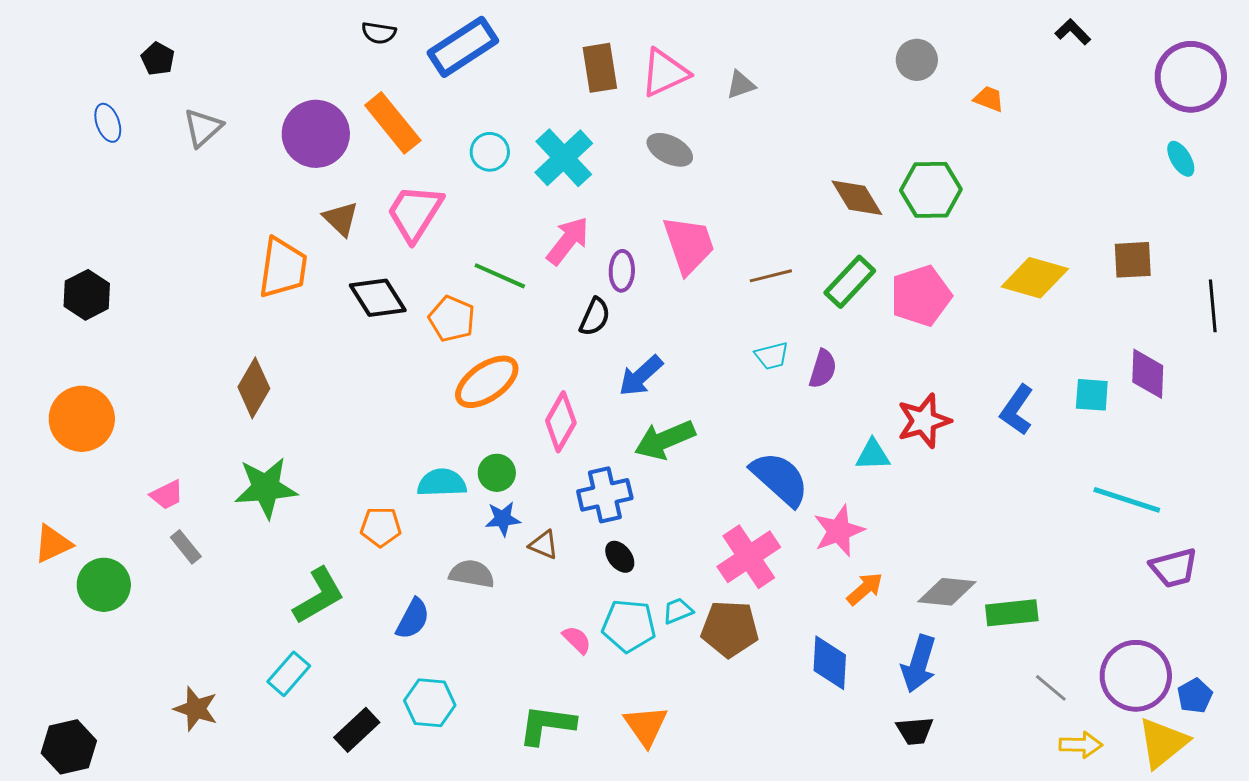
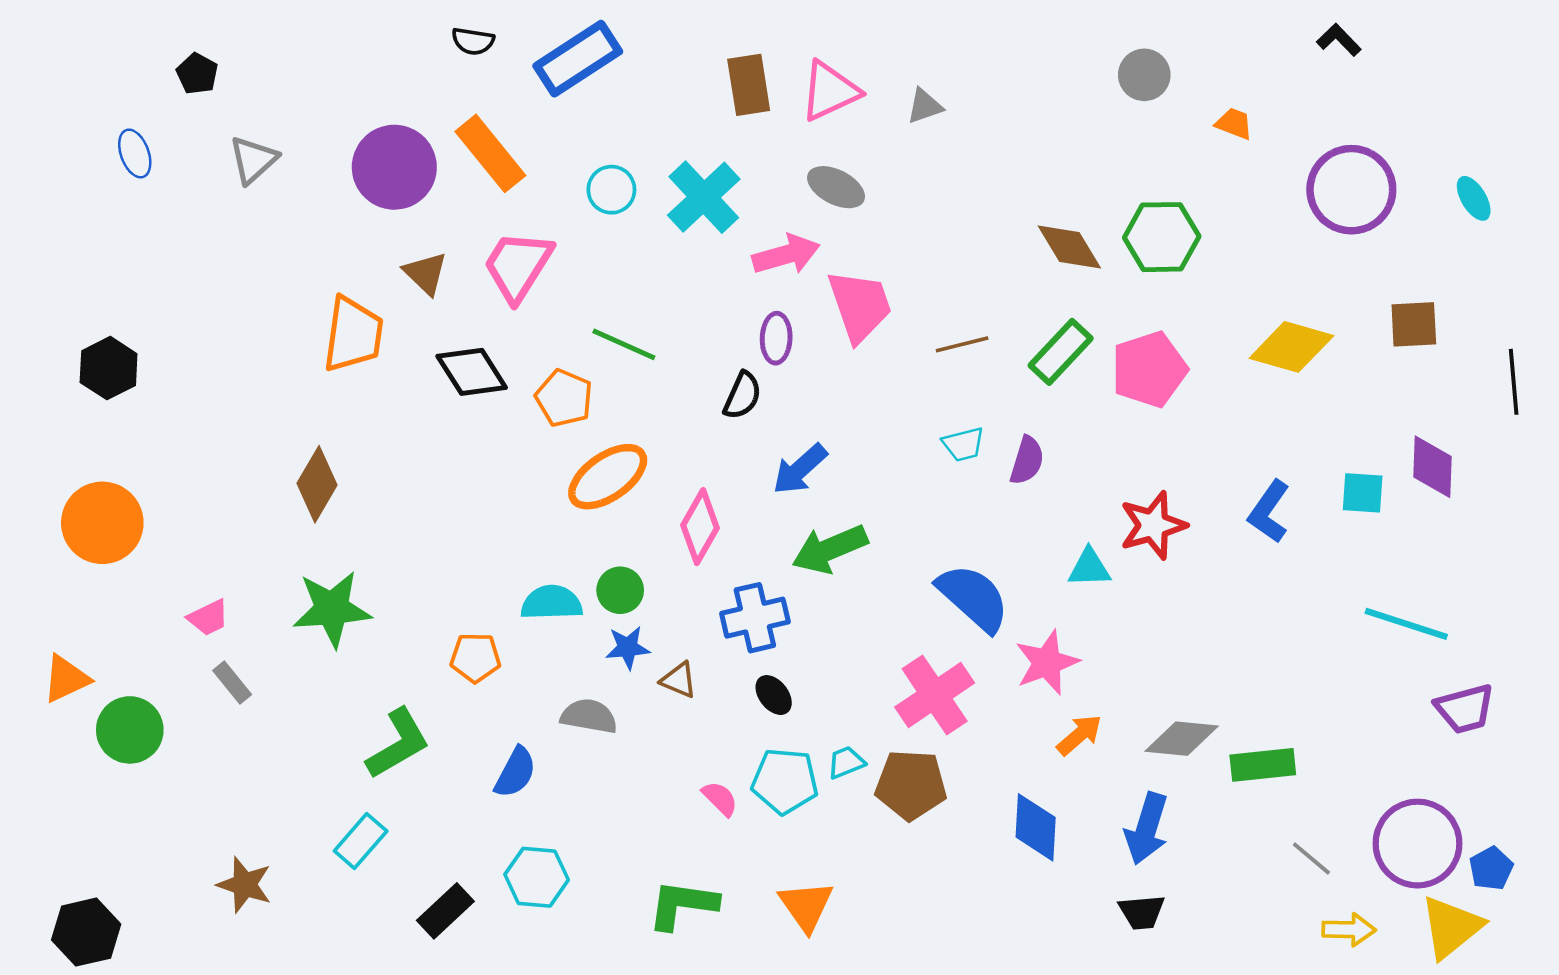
purple circle: (1191, 77) -> (1351, 190), moved
pink arrow: (568, 241) -> (786, 255), moved, turned 36

